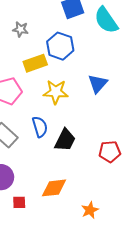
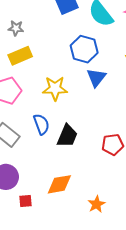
blue hexagon: (60, 46) -> (84, 49), moved
yellow rectangle: (35, 63) -> (20, 56), moved

